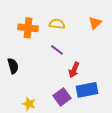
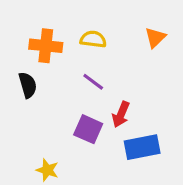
black semicircle: (13, 66) -> (28, 85), moved
purple square: (62, 97) -> (88, 129), moved, turned -30

